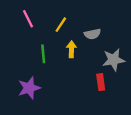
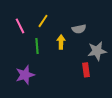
pink line: (28, 19) -> (20, 26), moved
yellow line: (61, 25) -> (43, 21), moved

